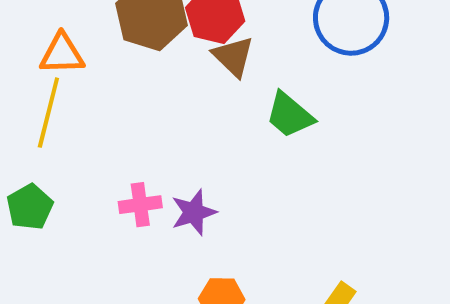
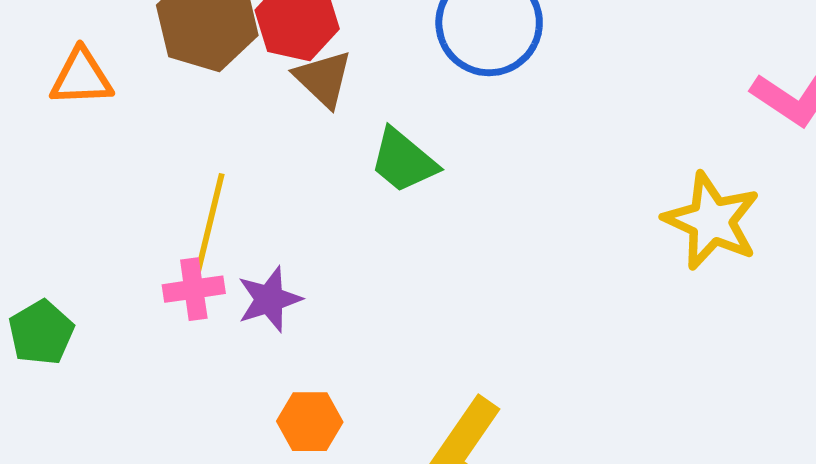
yellow line: (48, 113) -> (210, 223), moved
green pentagon: (30, 207) -> (41, 333), moved

